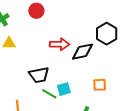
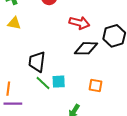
red arrow: (60, 44) -> (79, 23), moved
black trapezoid: (39, 75) -> (37, 62), turned 95

